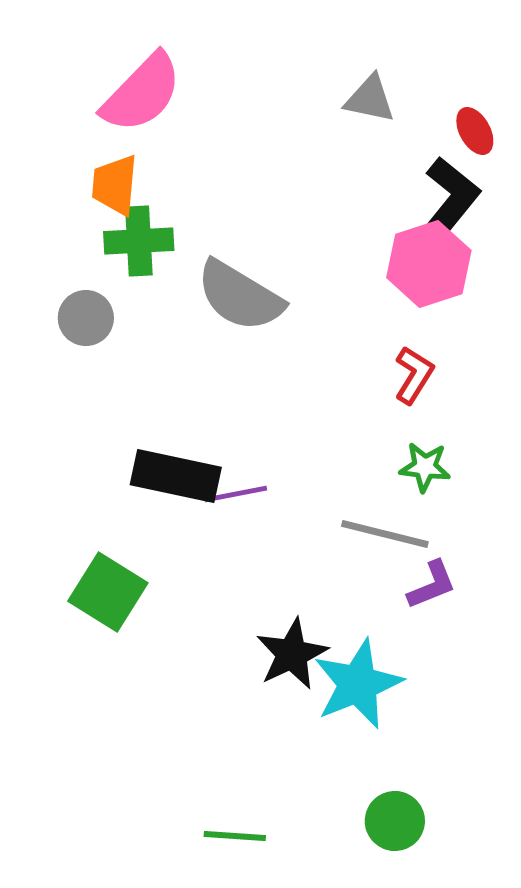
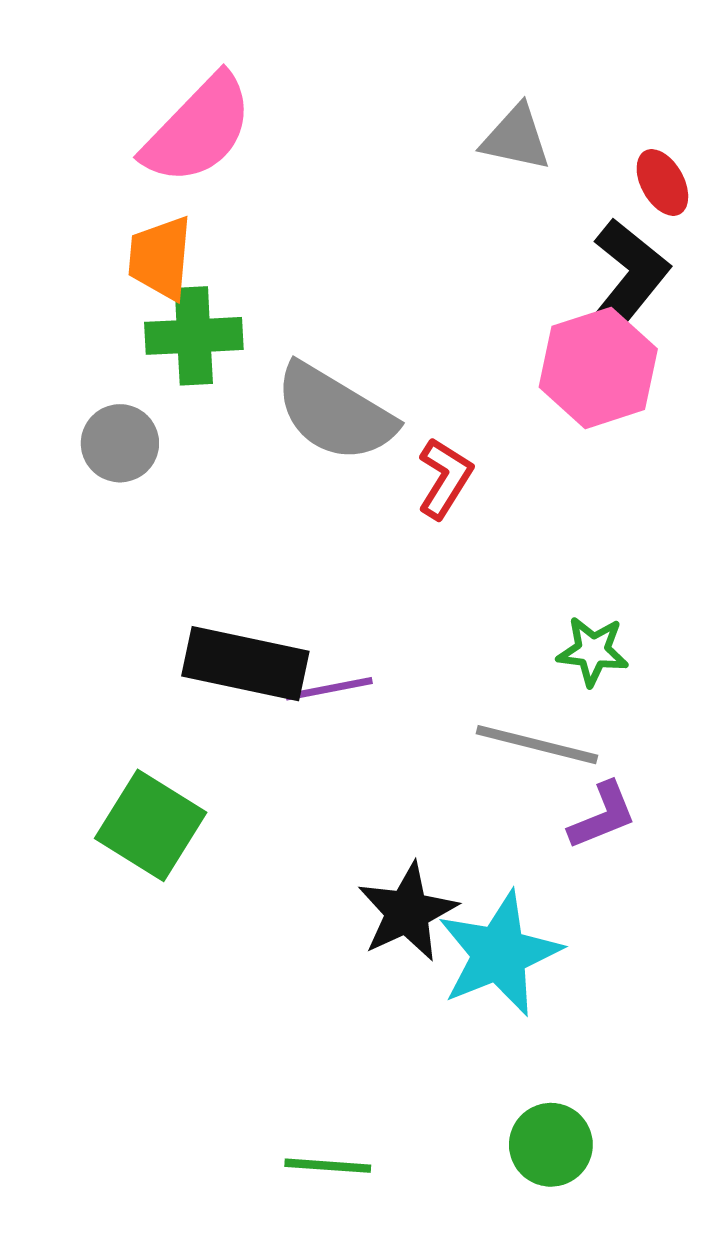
red L-shape: (414, 375) -> (445, 478), moved

